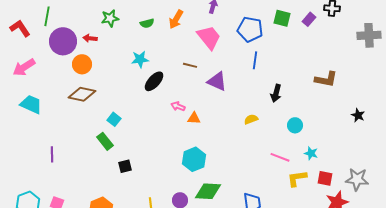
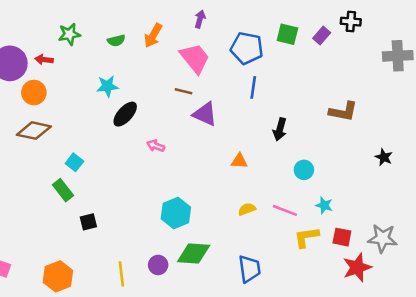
brown line: (190, 65) -> (183, 91), moved
orange triangle: (194, 118) -> (239, 161), moved
yellow semicircle: (251, 119) -> (247, 209), moved

